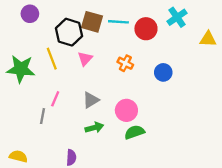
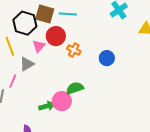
red circle: (146, 29) -> (56, 36), moved
gray triangle: (91, 100) -> (27, 64), moved
pink circle: (126, 110) -> (62, 101), moved
green semicircle: (134, 132) -> (75, 88), moved

